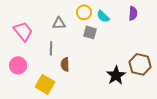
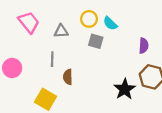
purple semicircle: (133, 13) -> (144, 46), moved
pink trapezoid: (23, 31) -> (29, 22), moved
pink circle: (18, 65) -> (12, 68), moved

